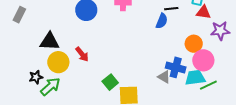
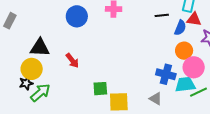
blue semicircle: (162, 21) -> (180, 28), moved
yellow circle: (58, 62) -> (32, 69), moved
gray triangle: (164, 77) -> (156, 99), moved
green square: (110, 82) -> (100, 89), turned 35

